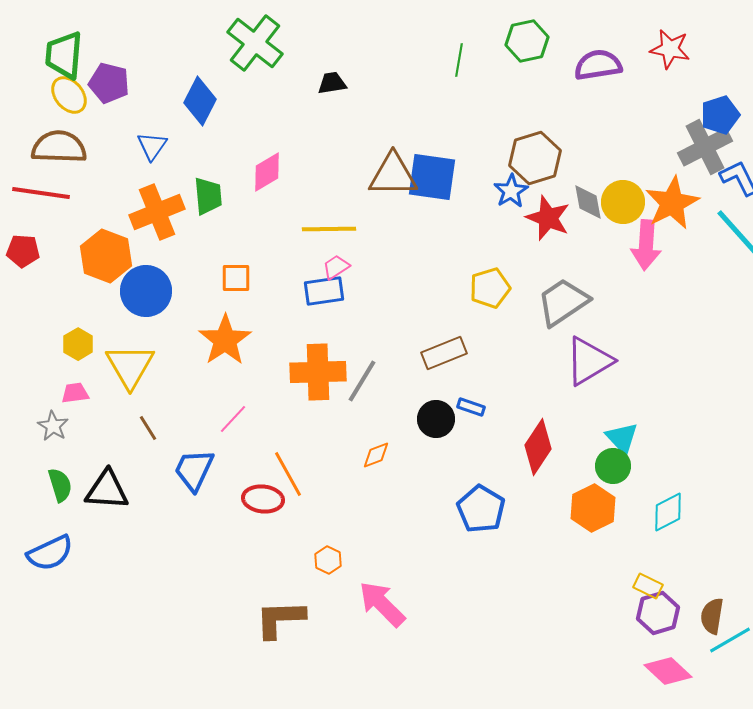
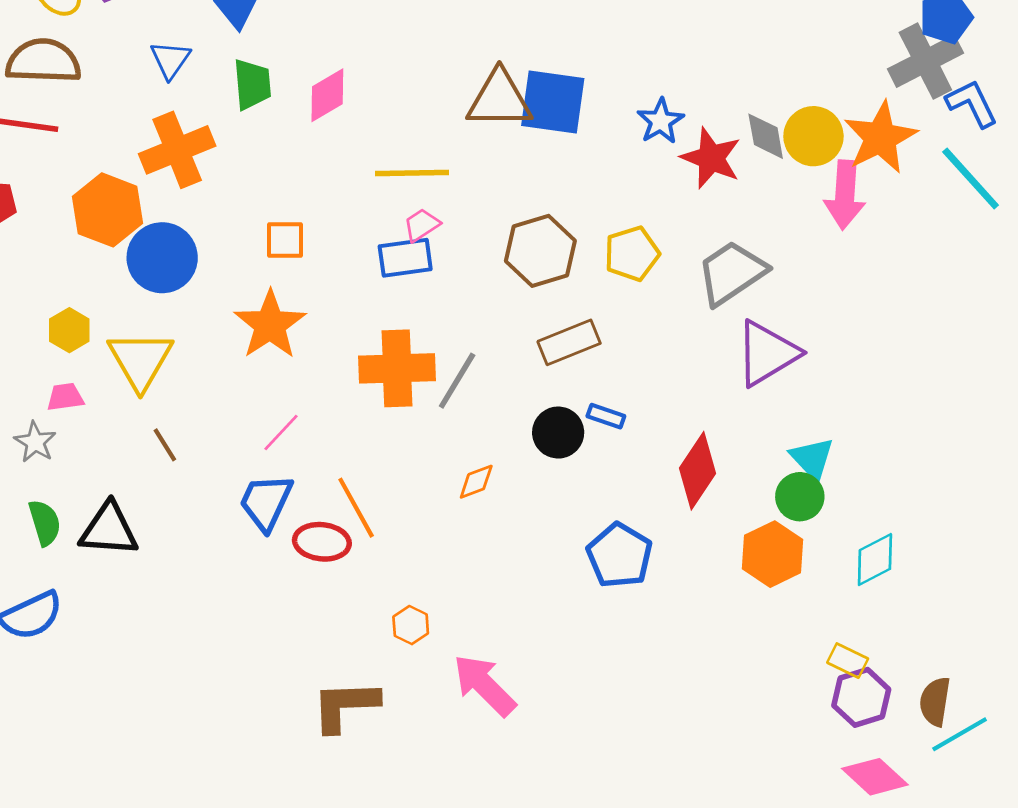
brown hexagon: (535, 158) -> (540, 251), moved
green trapezoid: (208, 196) -> (252, 84), moved
blue trapezoid: (194, 470) -> (266, 502), moved

